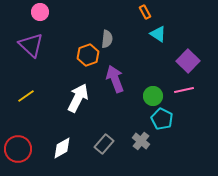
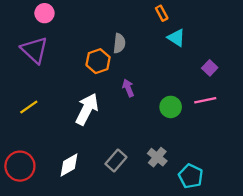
purple square: (188, 61) -> (210, 68), size x0.6
purple arrow: (115, 79) -> (128, 88), size x0.6
cyan pentagon: (162, 119) -> (191, 176), moved

